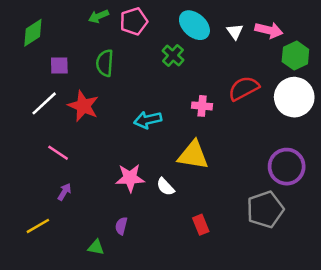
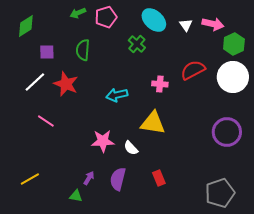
purple arrow: (64, 192) -> (89, 178), moved
gray pentagon: (265, 209) -> (220, 193), moved
purple semicircle: (121, 226) -> (118, 179), moved, size x1.6

